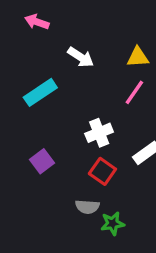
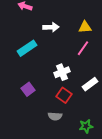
white arrow: (81, 57) -> (51, 27), turned -35
green star: (113, 223) -> (86, 126), moved

